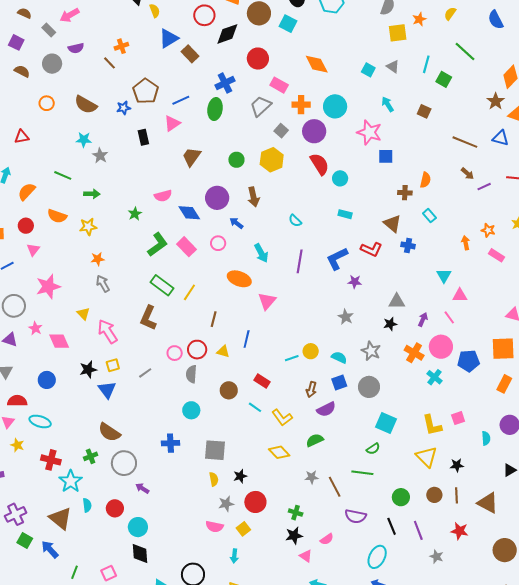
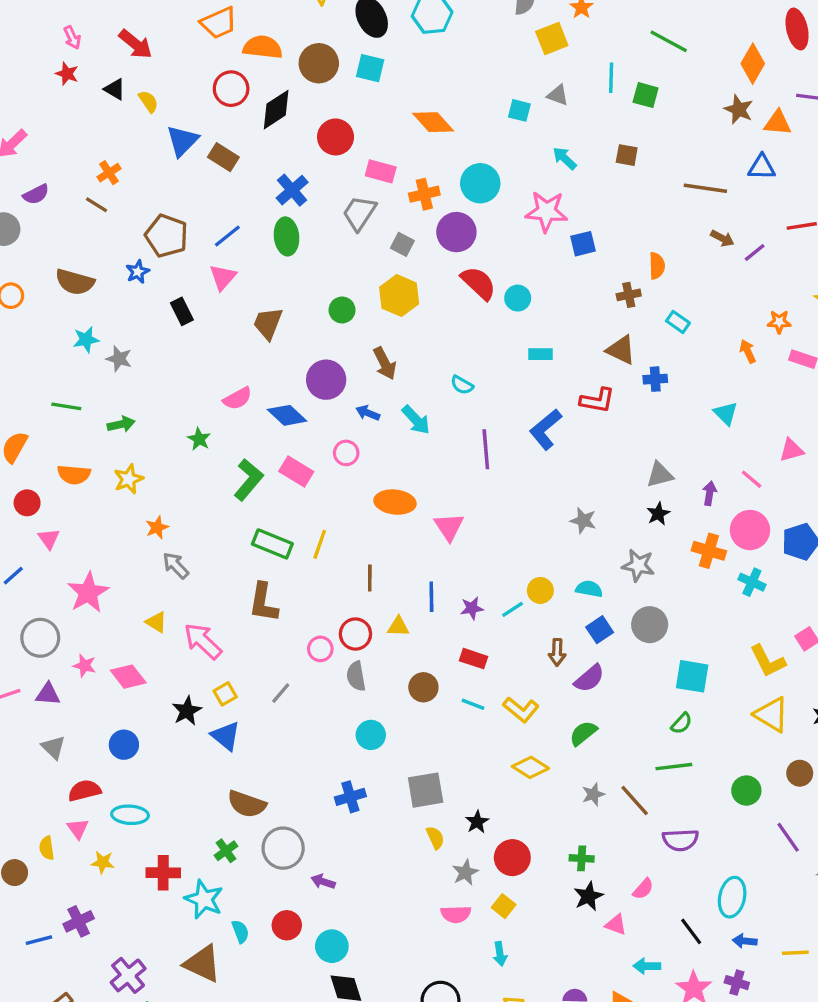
cyan arrow: (261, 253) -> (416, 420), moved
purple star: (355, 282) -> (472, 608), moved
pink triangle: (460, 295) -> (791, 450), moved
black line: (392, 526) -> (691, 931), moved

